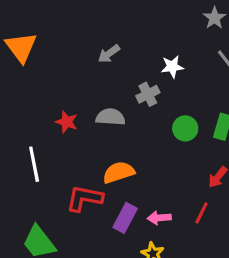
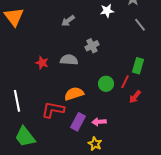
white star: (172, 67) -> (107, 11), moved
green circle: (185, 128) -> (106, 84), moved
white line: (34, 164) -> (17, 101), moved
red line: (201, 213) -> (125, 82), moved

